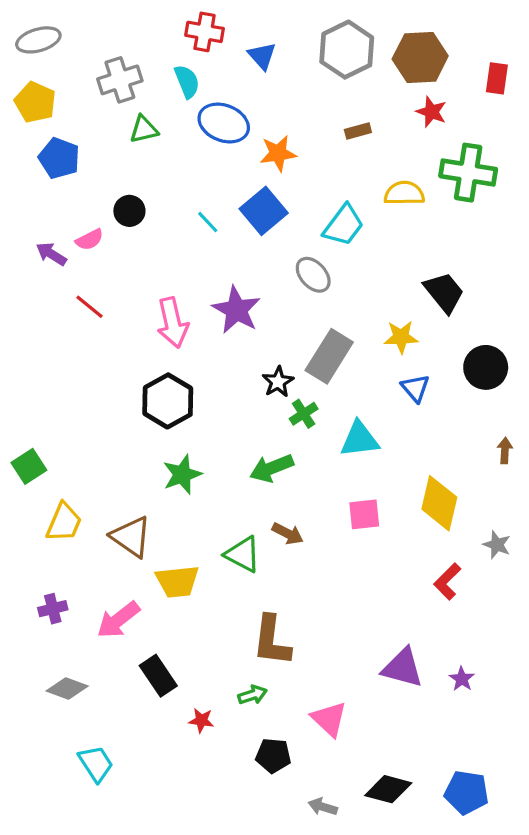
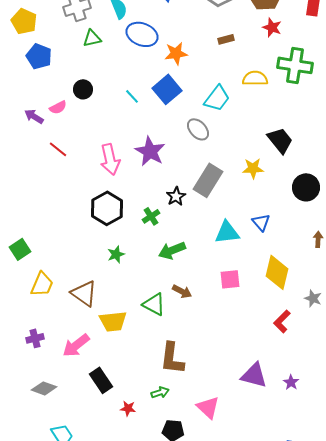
blue triangle: (415, 388) -> (261, 222), moved
green cross: (304, 414) -> (151, 216), moved
green star: (182, 474) -> (116, 254), size x0.7

